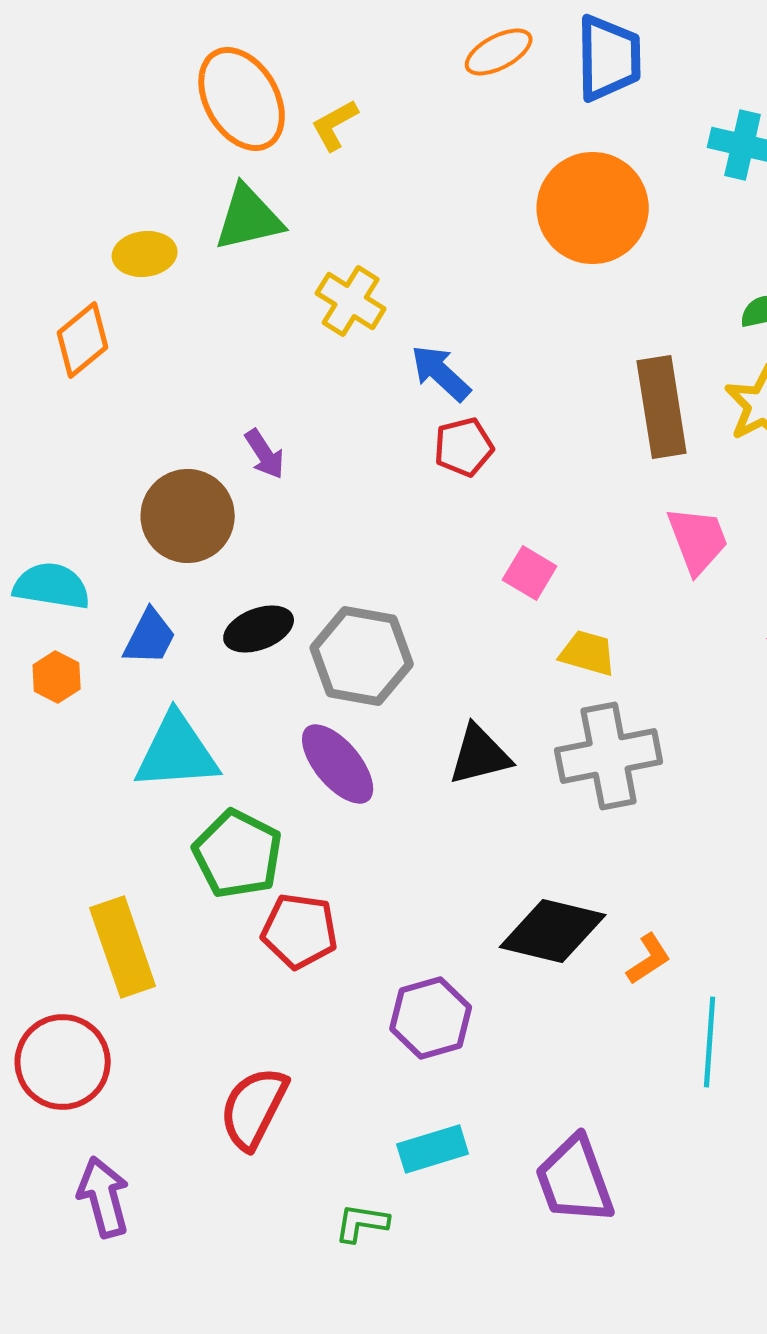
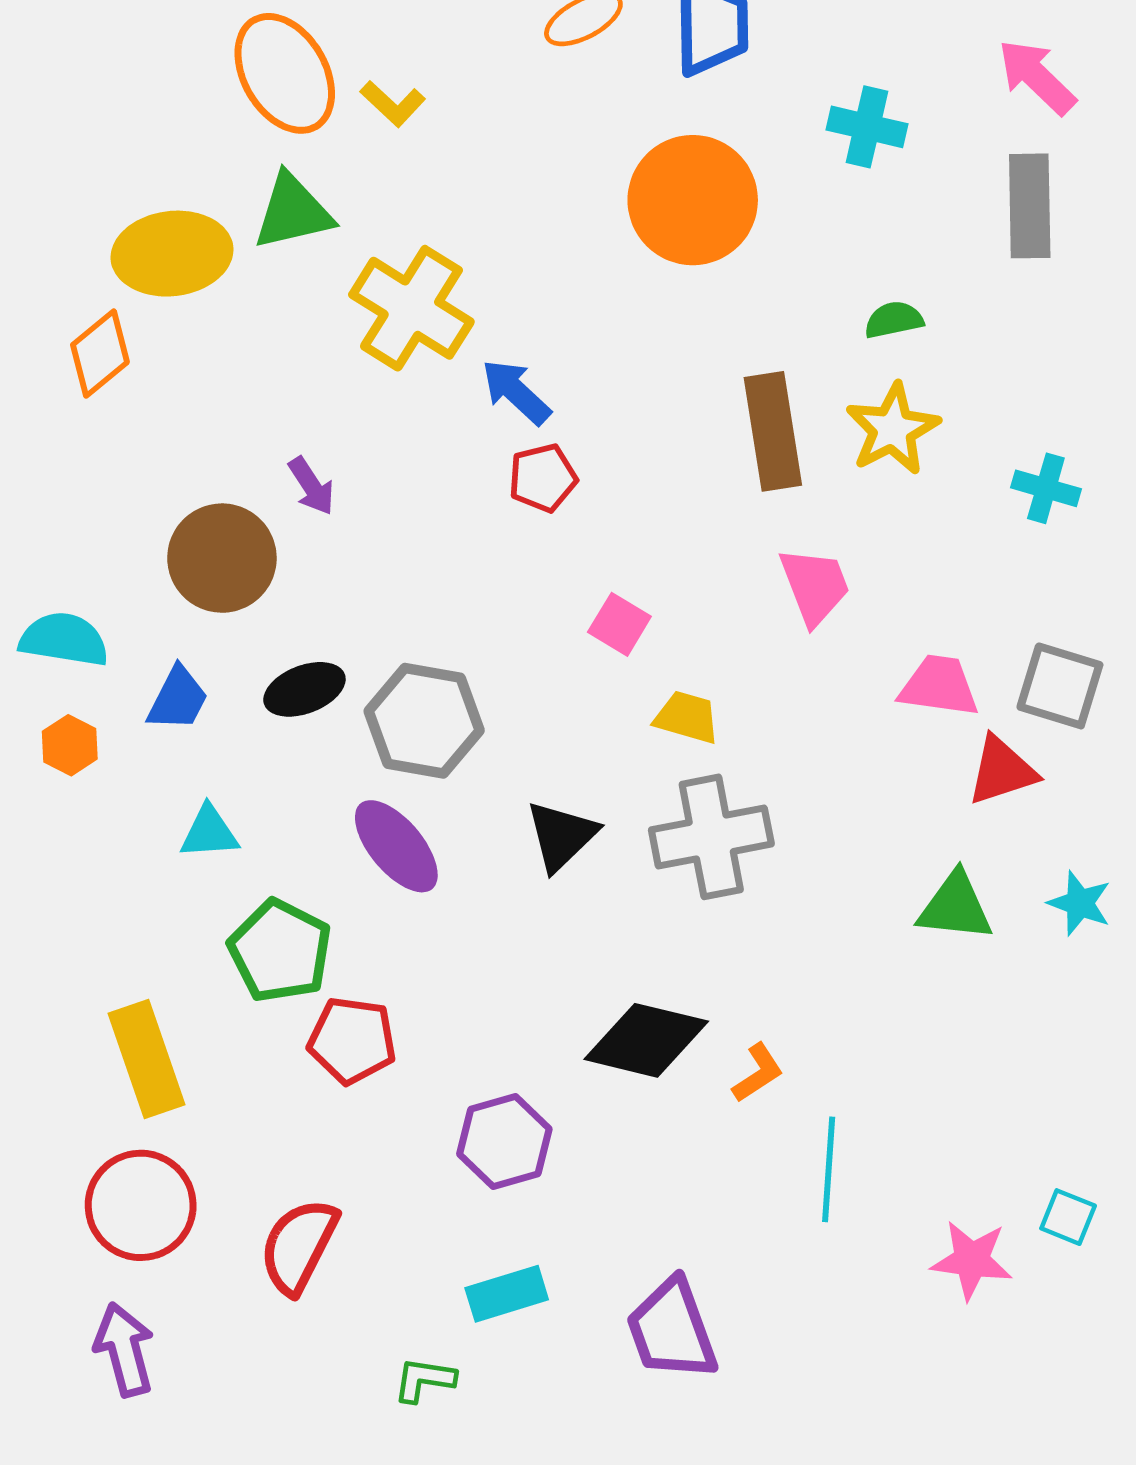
yellow L-shape: (335, 125) -> (393, 104), turned -108
yellow ellipse: (145, 254) -> (172, 254), size x1.6
yellow cross: (351, 301) -> (411, 308), size x1.5
cyan triangle: (177, 752) -> (209, 832), size x0.6
black triangle: (480, 755) -> (561, 836), turned -30
red circle: (63, 1062) -> (141, 1205), moved

